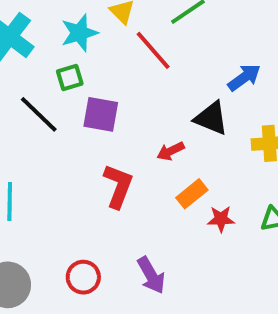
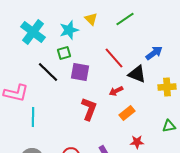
red line: (153, 50) -> (114, 58), moved
red star: (221, 219) -> (137, 142), moved

